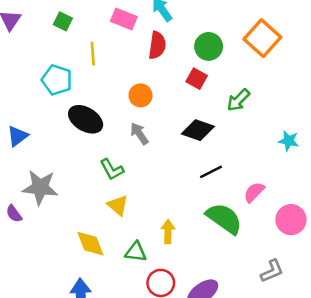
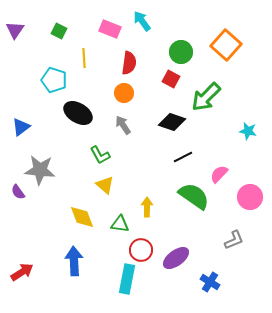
red semicircle: (157, 45) -> (129, 63), moved
green arrow: (238, 100) -> (206, 97), size x1.5

